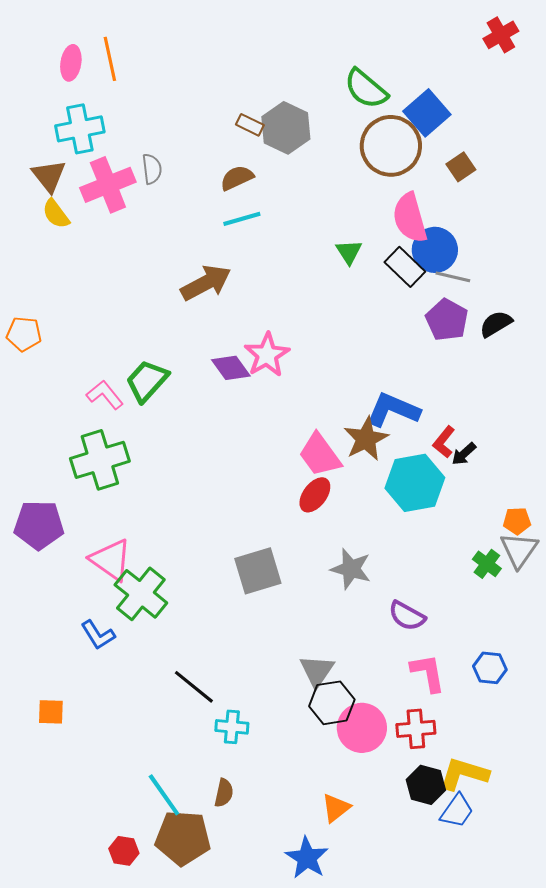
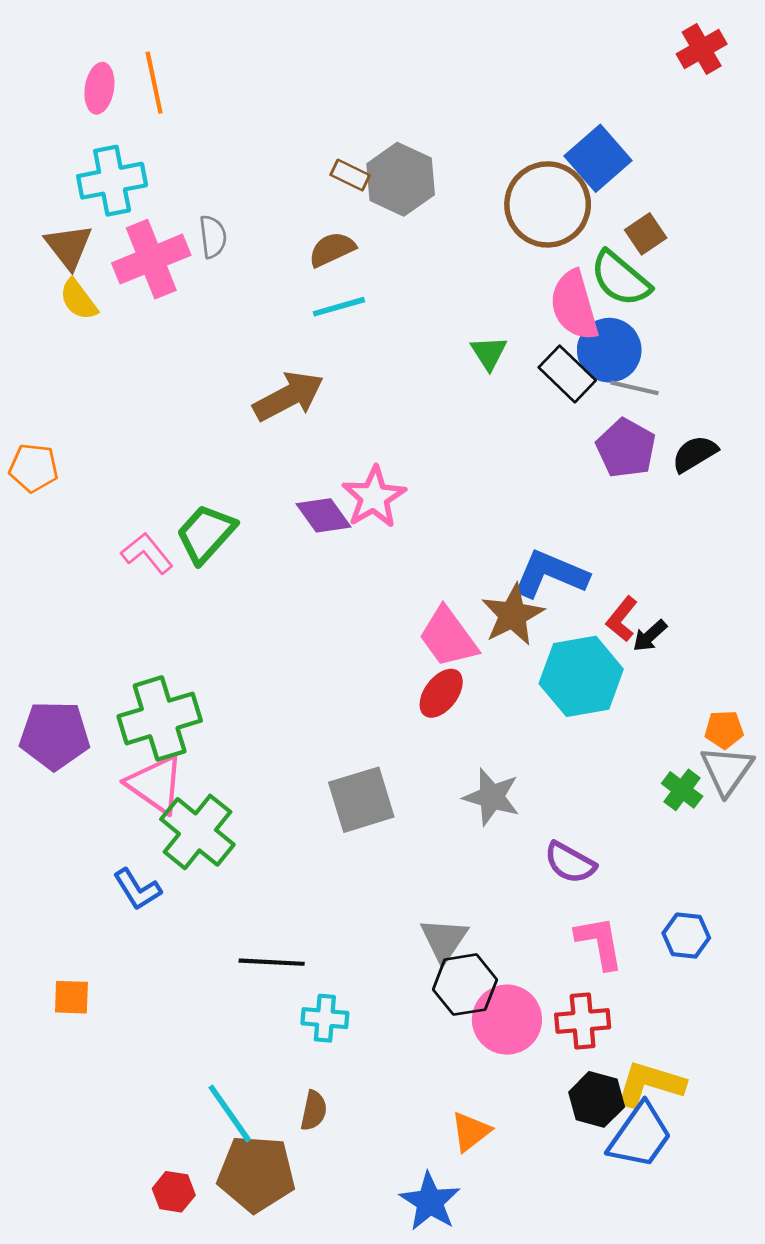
green semicircle: (366, 89) -> (620, 279), moved
green cross: (100, 460) -> (160, 718), moved
black line: (194, 687) -> (272, 962), turned -36
blue trapezoid: (457, 811) -> (640, 1136), size x1.4

